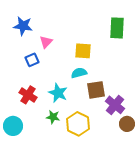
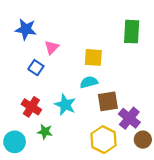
blue square: (32, 60) -> (36, 68), turned -32
green star: (53, 117) -> (45, 132), moved
yellow hexagon: (78, 124) -> (103, 140), moved

